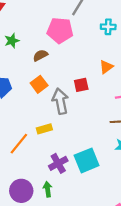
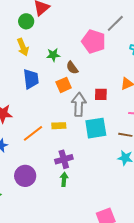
green star: (12, 41) -> (53, 55), moved
brown semicircle: (40, 55) -> (72, 68), moved, turned -112
cyan square: (87, 160) -> (96, 128), moved
green arrow: (48, 189) -> (64, 179), moved

